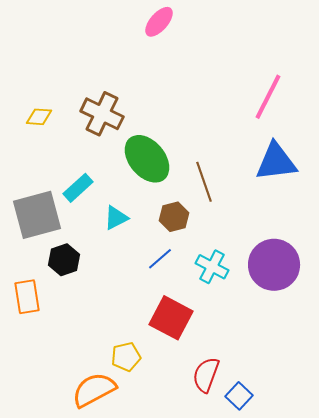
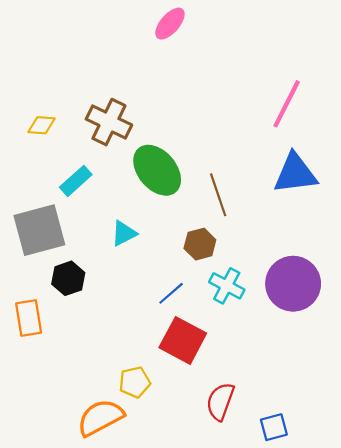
cyan rectangle: (78, 188) -> (76, 181), moved
brown hexagon: (174, 217) -> (200, 244), moved
blue line: (160, 259) -> (171, 293), moved
blue square: (239, 396) -> (274, 427), moved, turned 32

